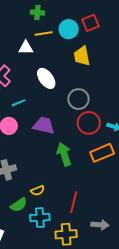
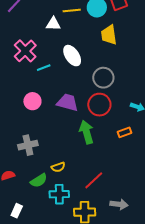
cyan line: (19, 103) -> (44, 68), moved
red circle: (89, 123) -> (99, 105), moved
orange rectangle: (102, 153) -> (124, 132), size x0.6
red line: (74, 202) -> (94, 180), turned 30

